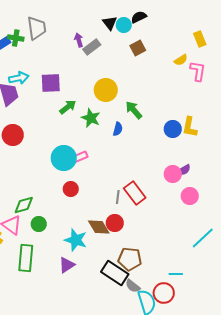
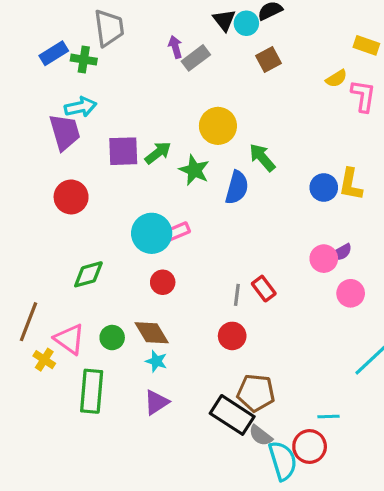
green cross: (16, 38) -> (84, 60), moved
yellow rectangle: (200, 39) -> (366, 45), turned -49
purple square: (51, 83) -> (123, 151), moved
blue semicircle: (118, 129) -> (237, 187), size x1.5
red rectangle: (135, 193) -> (264, 289), size x0.7
green diamond: (24, 205) -> (88, 274), moved
brown diamond: (99, 227) -> (152, 333), moved
cyan star: (76, 240) -> (156, 361), moved, size x0.6

